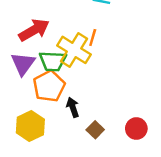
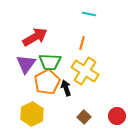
yellow cross: (74, 50) -> (85, 71), moved
black arrow: (73, 107) -> (66, 88), moved

